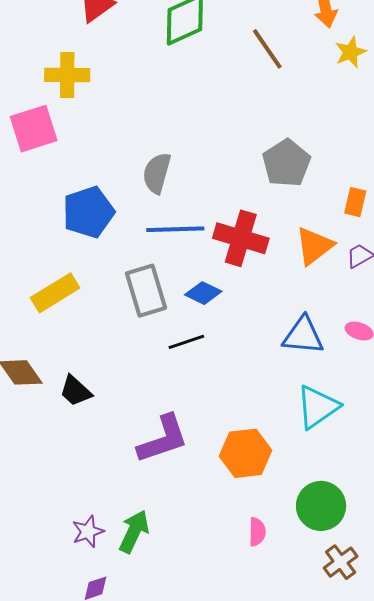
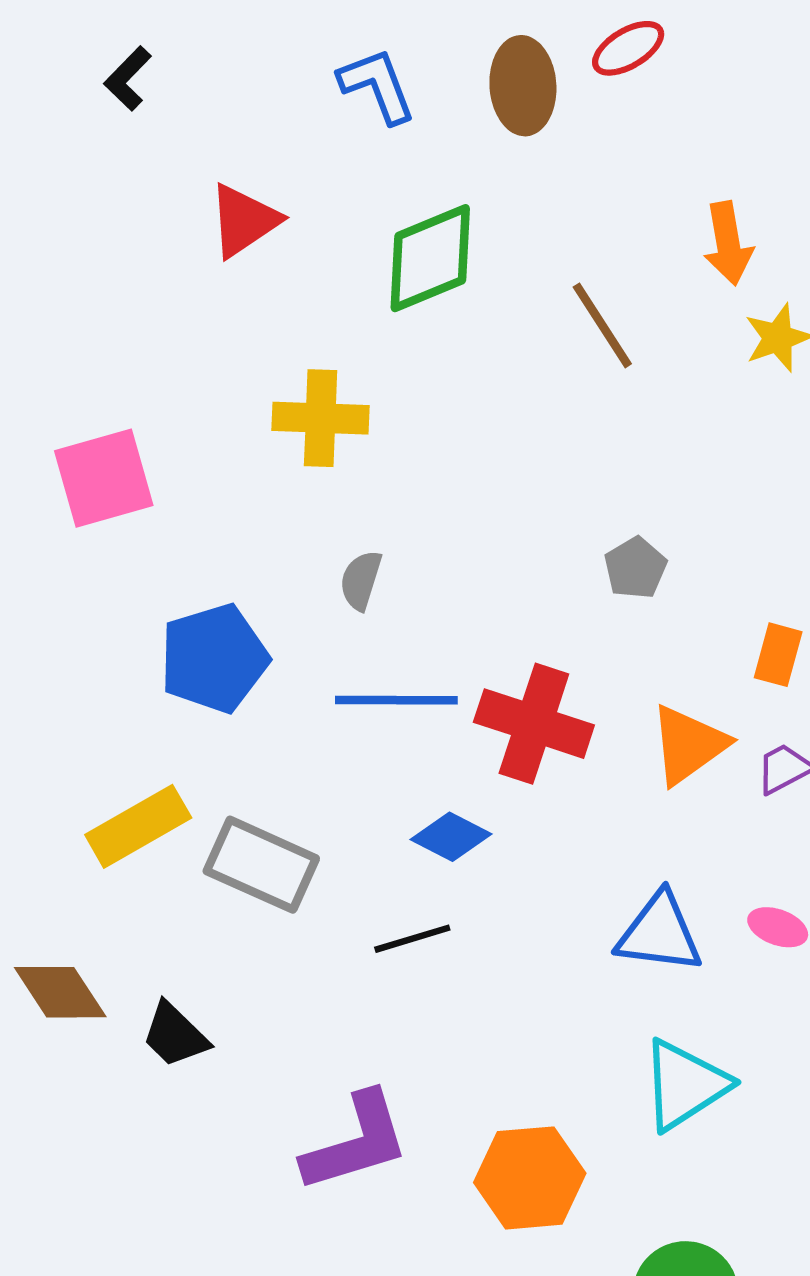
yellow cross: (67, 75) -> (321, 418), moved
gray pentagon: (286, 163) -> (635, 568), size x0.6
gray semicircle: (157, 173) -> (361, 580), size x0.7
gray rectangle: (146, 291) -> (261, 865), moved, turned -51

